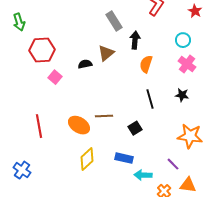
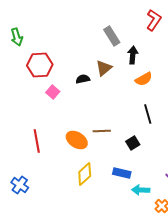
orange semicircle: (146, 64) -> (144, 79), turned -138

